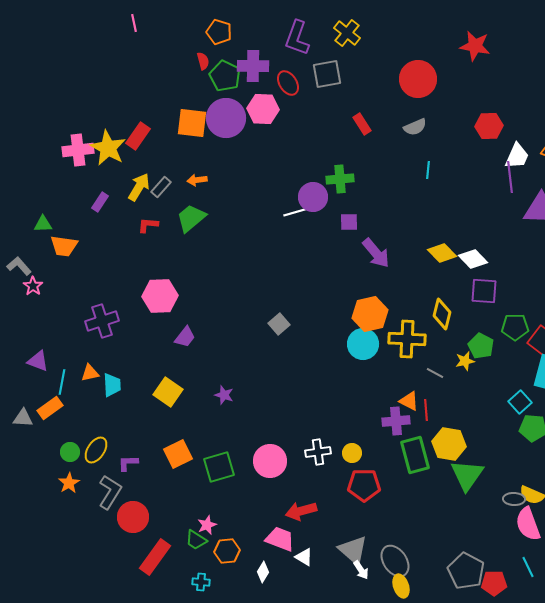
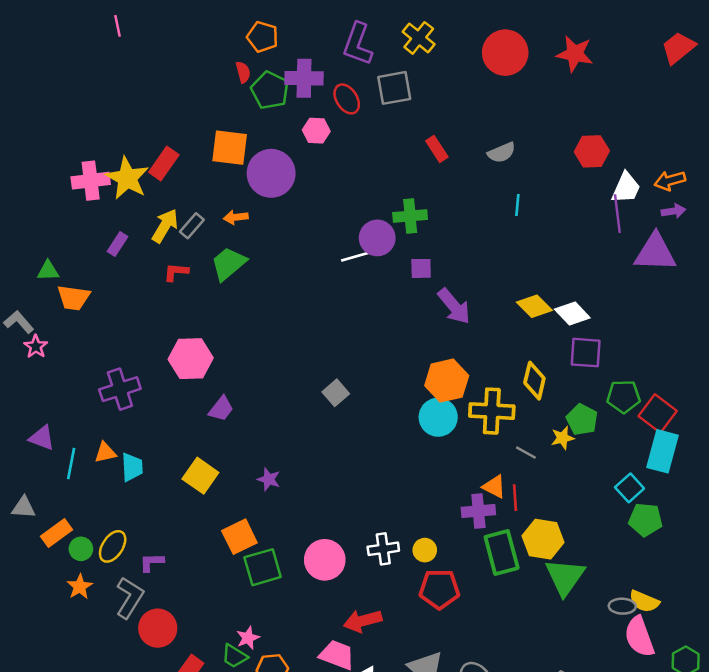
pink line: (134, 23) -> (117, 26), moved
red circle: (418, 79) -> (505, 53), moved
pink hexagon: (263, 109) -> (316, 131), size x0.7
purple circle: (226, 118) -> (271, 173), moved
orange rectangle: (50, 408) -> (57, 533), moved
orange square: (178, 454) -> (239, 537), moved

